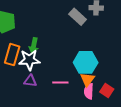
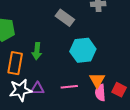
gray rectangle: (78, 17) -> (65, 18), moved
white star: (29, 60) -> (20, 90), moved
cyan hexagon: (86, 62) -> (83, 50), moved

